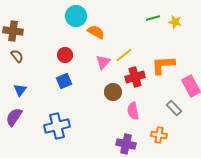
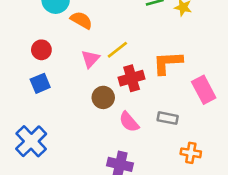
gray rectangle: (174, 108) -> (168, 118), moved, turned -35
pink semicircle: (133, 111) -> (129, 122), turned -30
blue cross: (57, 126) -> (31, 141), turned -30
orange cross: (159, 135) -> (191, 153), moved

